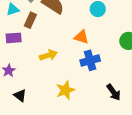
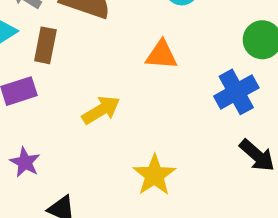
blue cross: (90, 60) -> (236, 92), moved

